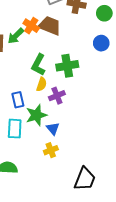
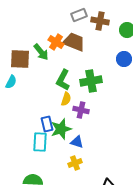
green arrow: (16, 36) -> (41, 52), turned -84
purple cross: (57, 96) -> (81, 110), turned 35
blue rectangle: (18, 100) -> (47, 124), moved
blue triangle: (53, 129) -> (77, 142), turned -32

